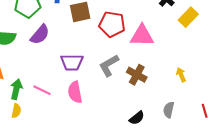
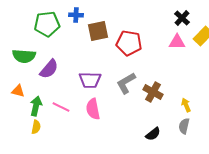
purple semicircle: (40, 35) -> (49, 69), moved
pink triangle: (142, 36) -> (177, 42), moved, size x0.7
yellow arrow: (181, 75) -> (186, 105), moved

